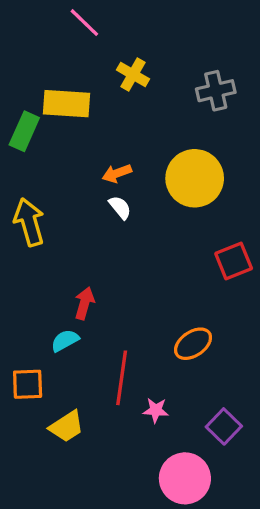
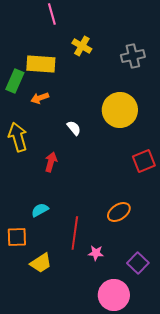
pink line: (84, 23) -> (52, 14), turned 30
orange arrow: (117, 173) -> (40, 98), moved
red arrow: (84, 303) -> (51, 162), moved

